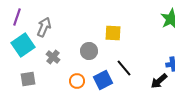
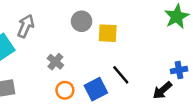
gray circle: (89, 51) -> (82, 21), moved
gray cross: (53, 57) -> (55, 62), moved

